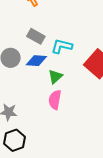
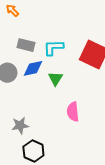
pink semicircle: (55, 100) -> (73, 112), moved

